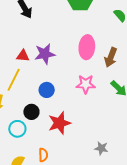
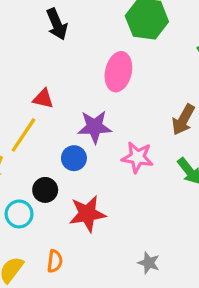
pink ellipse: (87, 47) -> (118, 72), moved
purple star: (45, 54) -> (95, 127), moved

